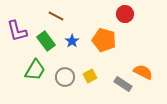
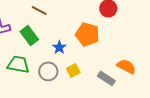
blue star: (72, 41) -> (59, 47), moved
green trapezoid: (35, 70) -> (18, 64), turned -110

